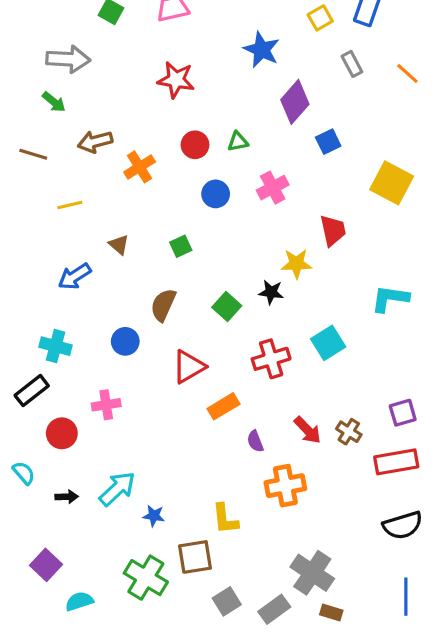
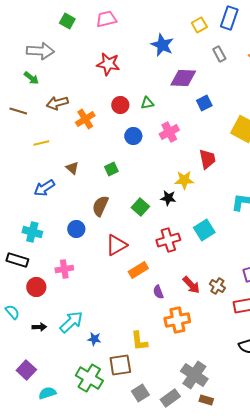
purple diamond: (295, 102) -> (183, 78), turned 52
black rectangle: (32, 391) -> (17, 260), turned 55

